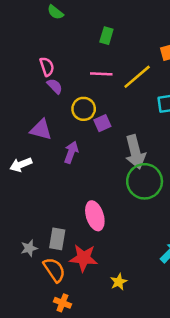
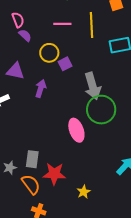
yellow line: (137, 77) -> (92, 25), turned -50
pink ellipse: (95, 216) -> (76, 130), moved

